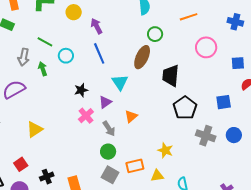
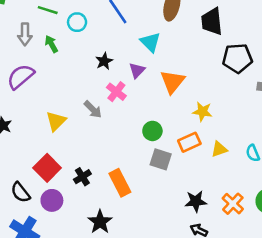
black pentagon: (185, 108) -> (237, 58), turned -30
orange triangle: (131, 116) -> (173, 82), size x1.5
gray arrow: (109, 129) -> (93, 109), moved
yellow star: (165, 150) -> (202, 112), moved
red square: (21, 164) -> (47, 168), size x1.5

